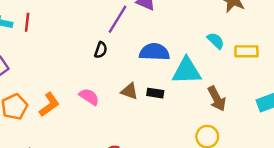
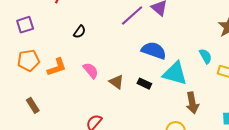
black semicircle: (101, 50) -> (80, 32), moved
brown triangle: (129, 91) -> (116, 82), moved

